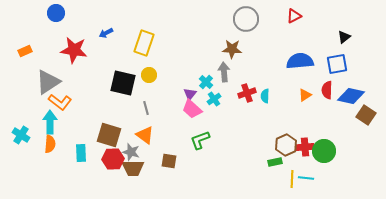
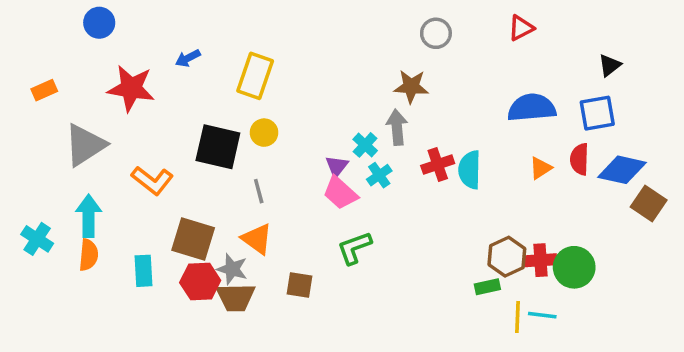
gray circle: (246, 19) -> (436, 33), size x0.7
cyan semicircle: (265, 96) -> (470, 170), size x1.5
orange L-shape: (60, 102) -> (152, 180), moved

